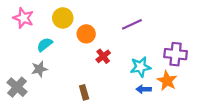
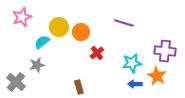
pink star: (23, 18) -> (22, 17), turned 30
yellow circle: (63, 18) -> (59, 27), moved
purple line: (132, 24) -> (124, 23), turned 42

